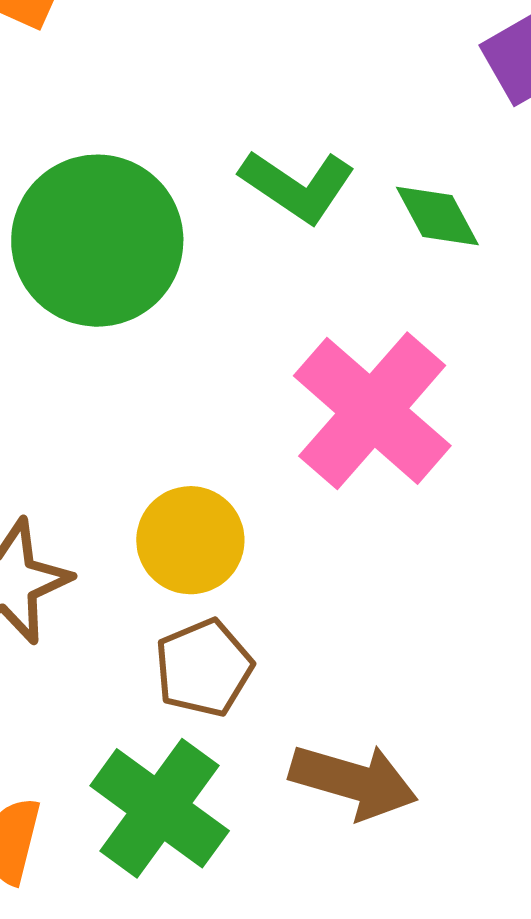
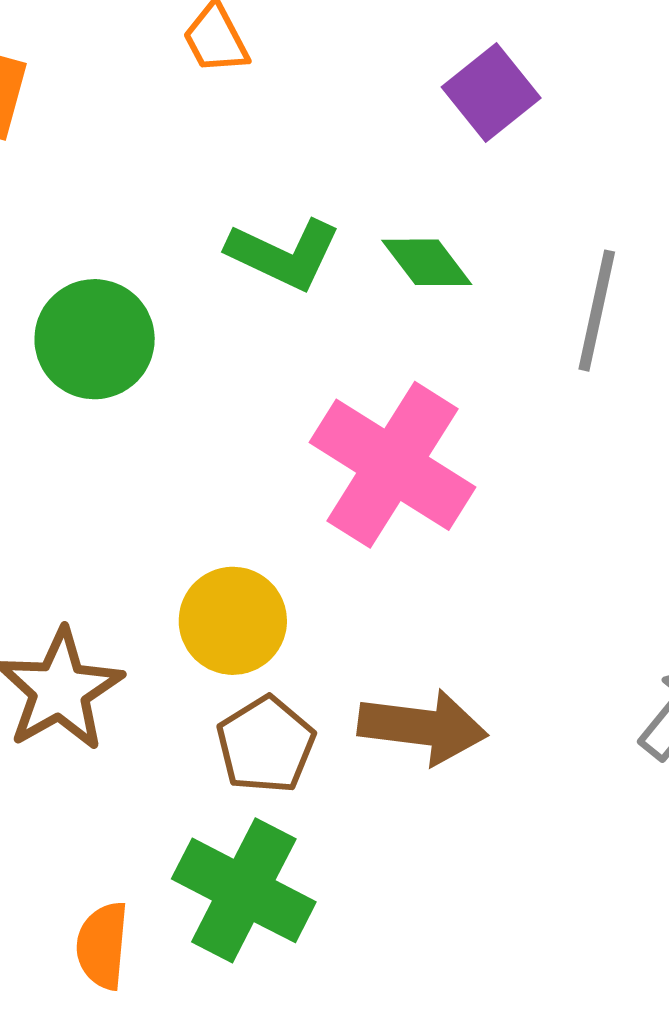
green circle: (97, 241) -> (95, 339), size x0.7
brown arrow: (354, 781) -> (423, 727), moved

